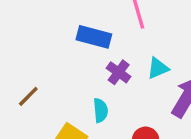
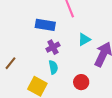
purple cross: (119, 72) -> (53, 47), moved, turned 32

